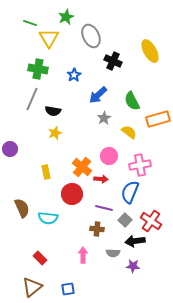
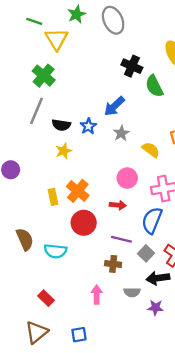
gray ellipse: (91, 36) -> (113, 20), moved
green cross: (38, 69) -> (44, 76), turned 30
blue star: (74, 75) -> (88, 126), moved
green semicircle: (132, 101) -> (154, 86), moved
orange cross: (82, 167) -> (78, 191), moved

